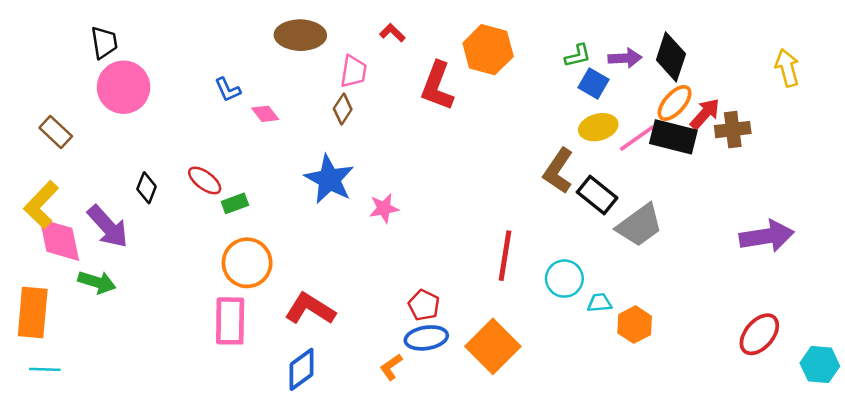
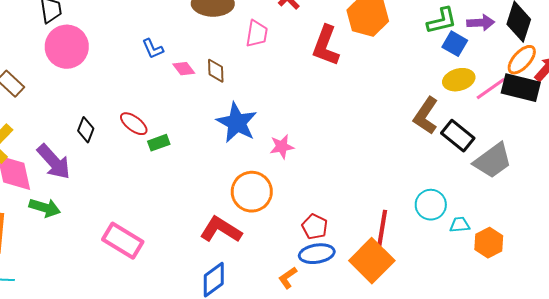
green L-shape: (578, 56) -> (442, 21), size x1.4
brown diamond: (343, 109) -> (216, 71), moved, turned -35
red line: (505, 256) -> (382, 231), moved
orange circle: (247, 263) -> (252, 192), moved
pink rectangle: (230, 321) -> (123, 241), moved, turned -60

